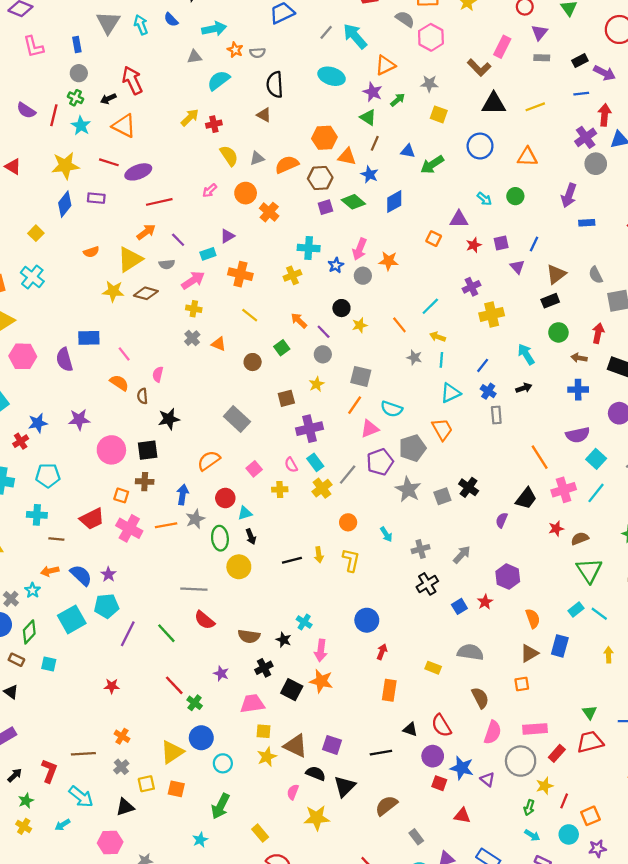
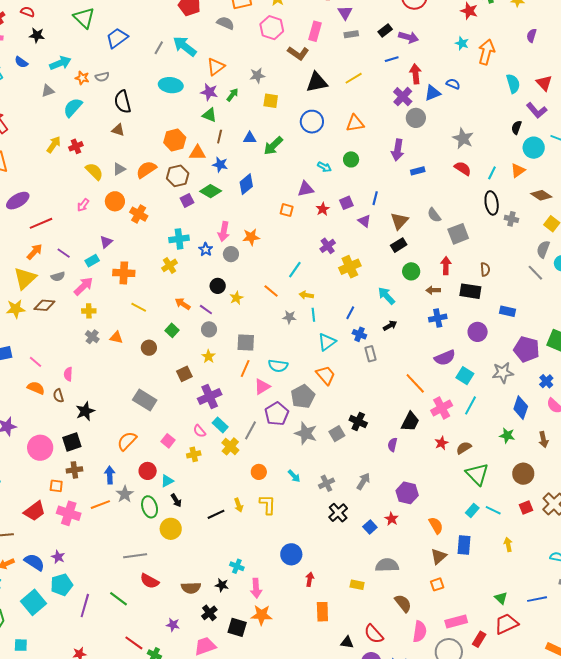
pink hexagon: (431, 37) -> (272, 28), moved

